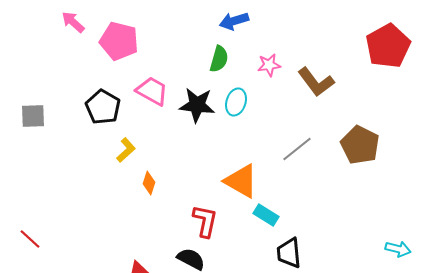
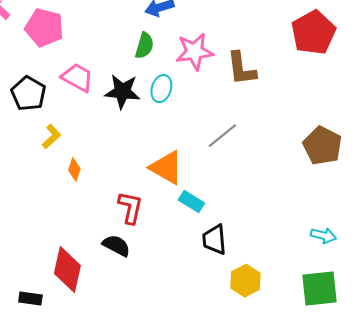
pink star: (269, 65) -> (194, 52), size x1.6
brown L-shape: (316, 82) -> (241, 69), turned 30
brown pentagon: (360, 145) -> (322, 146), moved

